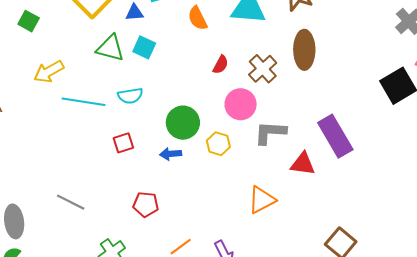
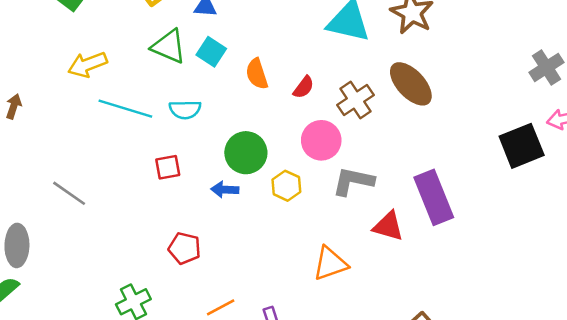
orange semicircle: (198, 18) -> (257, 74), moved
brown ellipse: (304, 50) -> (411, 84), turned -51
gray line: (71, 202) -> (69, 193), moved

